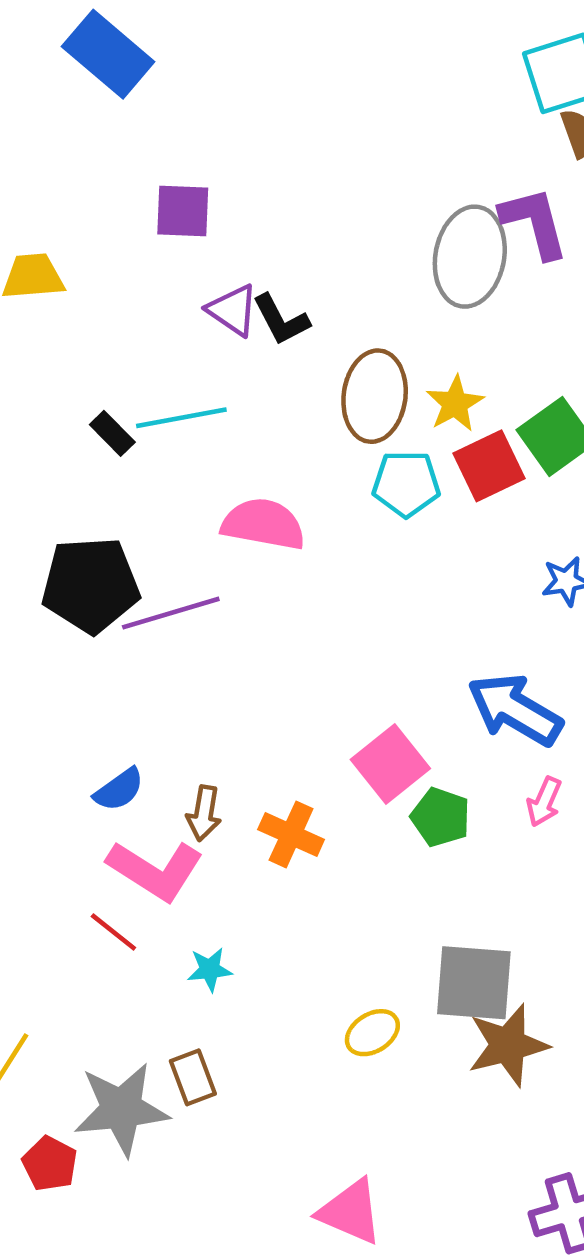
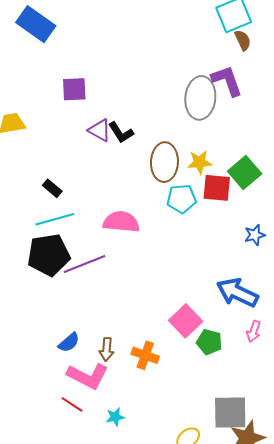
yellow star: (455, 404) -> (200, 162), turned 30
cyan line: (181, 418) -> (55, 219), moved
red square: (489, 466) -> (217, 188), turned 36

